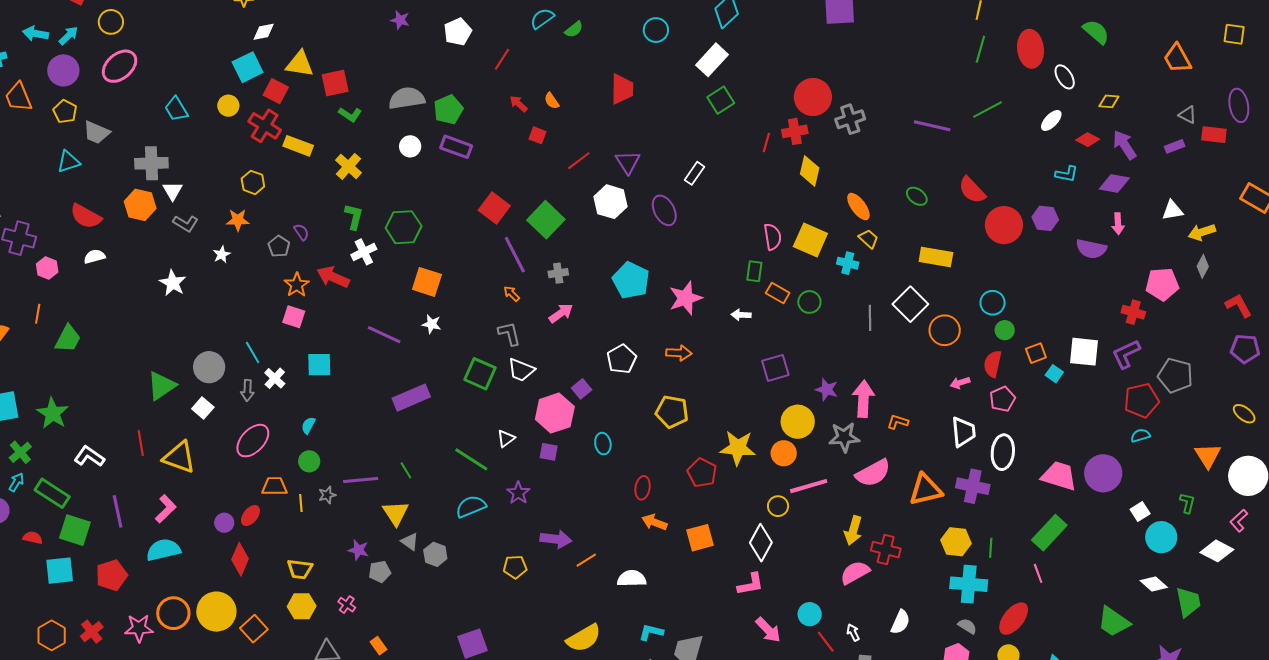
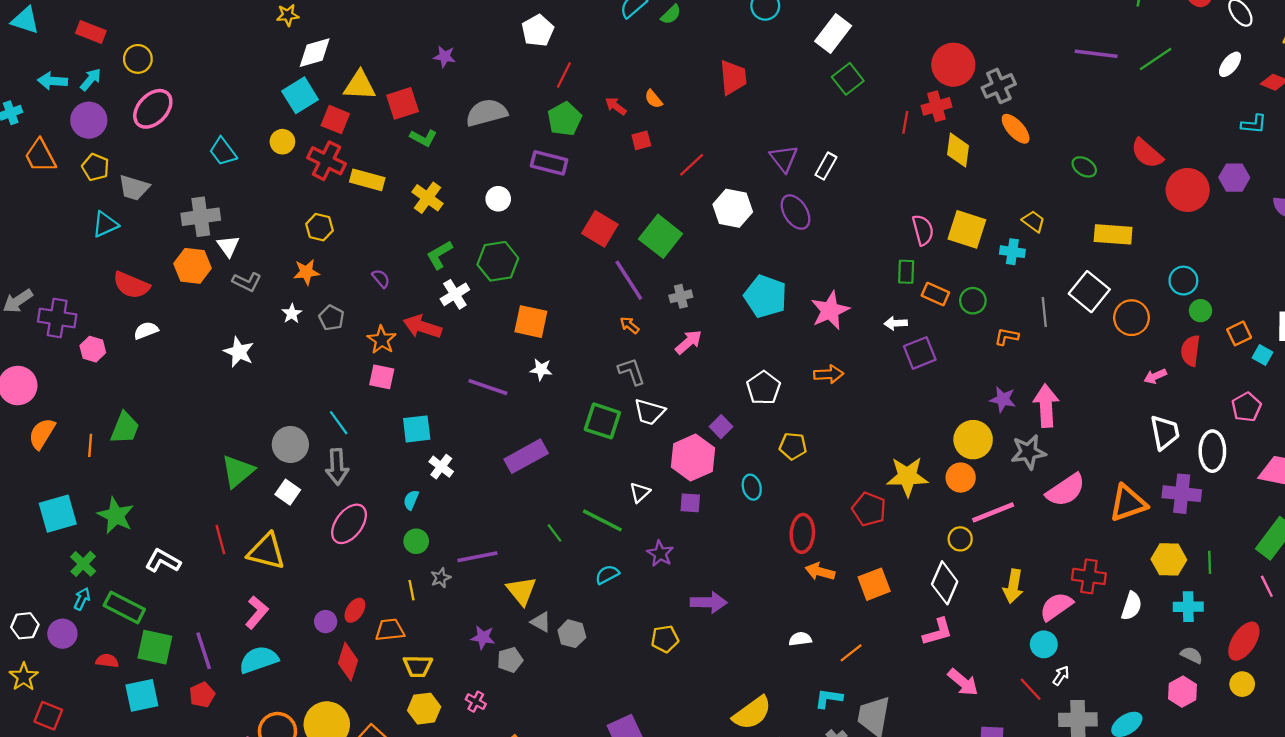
purple star: (400, 20) -> (445, 57), moved
white diamond: (264, 32) -> (315, 53), size x1.4
red line: (502, 59) -> (564, 75), moved
green pentagon: (448, 110) -> (565, 119), moved
purple line: (932, 126) -> (1096, 54), moved
red square: (538, 135) -> (641, 140), turned -30
white circle: (410, 146) -> (498, 199), moved
purple triangle: (628, 162) -> (784, 158), moved
orange ellipse: (858, 206) -> (1016, 129), moved
green L-shape: (354, 217) -> (440, 255), turned -128
gray pentagon: (279, 246) -> (331, 318), moved
orange line: (38, 314) -> (90, 445), moved
purple square: (775, 368) -> (920, 353), moved
white cross: (275, 378) -> (441, 467), moved
gray arrow: (247, 390) -> (337, 467), size x1.4
pink pentagon: (1002, 399) -> (1246, 407), moved
yellow pentagon: (672, 412) -> (793, 446), moved, size x0.7
orange L-shape: (898, 422) -> (1007, 337), moved
green line: (406, 470) -> (555, 533), moved
orange trapezoid: (274, 486) -> (390, 630), moved
red ellipse: (643, 488) -> (802, 533), size x1.4
cyan semicircle: (471, 506) -> (607, 575), size x0.7
purple line: (118, 511) -> (204, 651), moved
yellow arrow: (853, 530) -> (1013, 586), moved
orange line: (586, 560) -> (851, 653), moved
red pentagon: (112, 575) -> (202, 695), size x0.7
white semicircle: (632, 579) -> (800, 639), size x0.7
cyan cross: (969, 584) -> (1188, 607), size x0.7
cyan circle: (810, 614) -> (1044, 644), moved
white semicircle: (900, 622) -> (1131, 606), moved
white arrow: (853, 633) -> (1061, 676), turned 66

